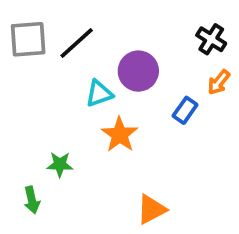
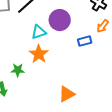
blue rectangle: (185, 110) -> (85, 41), turned 40
orange star: (120, 135) -> (39, 54), moved

